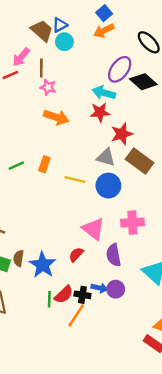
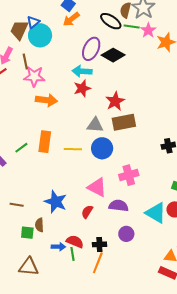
brown trapezoid: (42, 31) -> (19, 30), turned -95
cyan circle: (64, 42) -> (40, 35), size x1.5
pink star: (48, 87) -> (34, 76), size x1.5
red star: (122, 134) -> (115, 101), moved
brown rectangle: (140, 161) -> (124, 122), turned -35
orange rectangle: (44, 164) -> (45, 142), size x1.5
purple semicircle: (114, 255) -> (119, 206), turned 120
blue star: (43, 265) -> (56, 202), moved
blue arrow: (99, 288) -> (58, 247), moved
red semicircle: (64, 295) -> (75, 242), moved, turned -102

